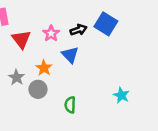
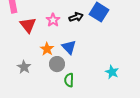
blue triangle: (70, 55) -> (69, 47), moved
gray star: (17, 77) -> (24, 67), moved
gray circle: (38, 89) -> (57, 64), moved

